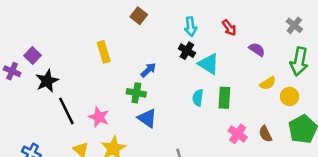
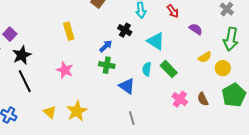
black cross: (187, 51) -> (125, 30), moved
green cross: (136, 93) -> (107, 65), moved
green rectangle: (224, 98) -> (169, 69), turned -48
black line: (66, 111) -> (25, 81), moved
pink star: (99, 117) -> (65, 70), moved
blue triangle: (147, 118) -> (127, 86), moved

